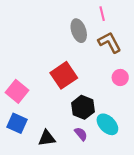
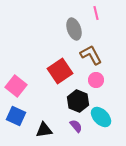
brown L-shape: (110, 42) -> (91, 55), moved
pink circle: (120, 78) -> (96, 80), moved

